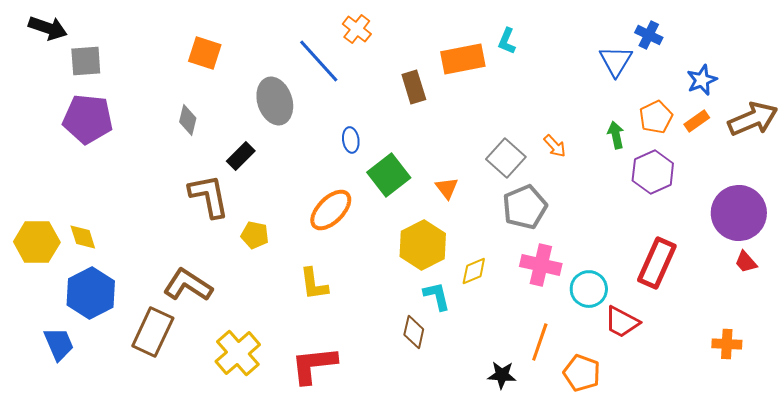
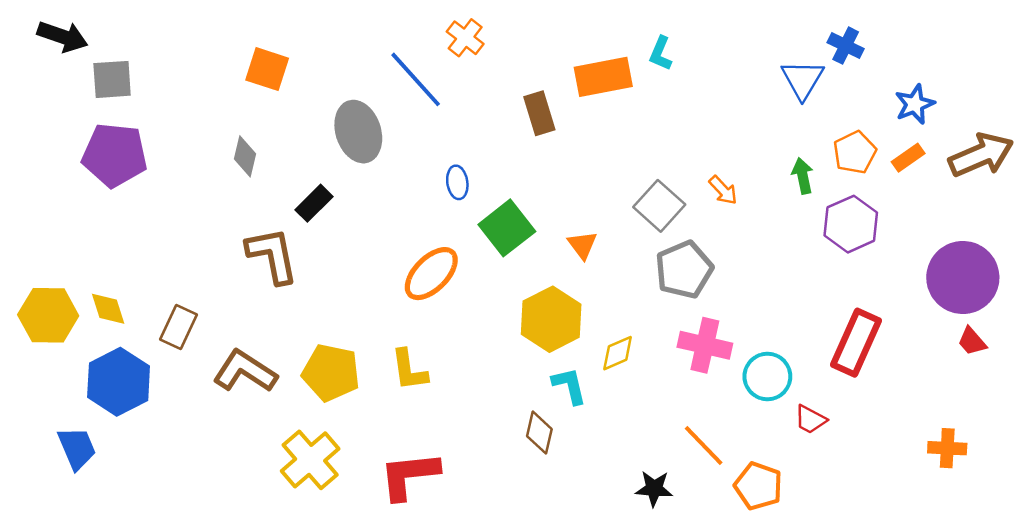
yellow pentagon: (255, 235) -> (331, 373), moved, size x1.6
red trapezoid: (622, 322) -> (810, 419), size x0.7
brown rectangle: (153, 332) -> (178, 327), moved, size x0.7
orange line: (540, 342) -> (704, 446), turned -63

